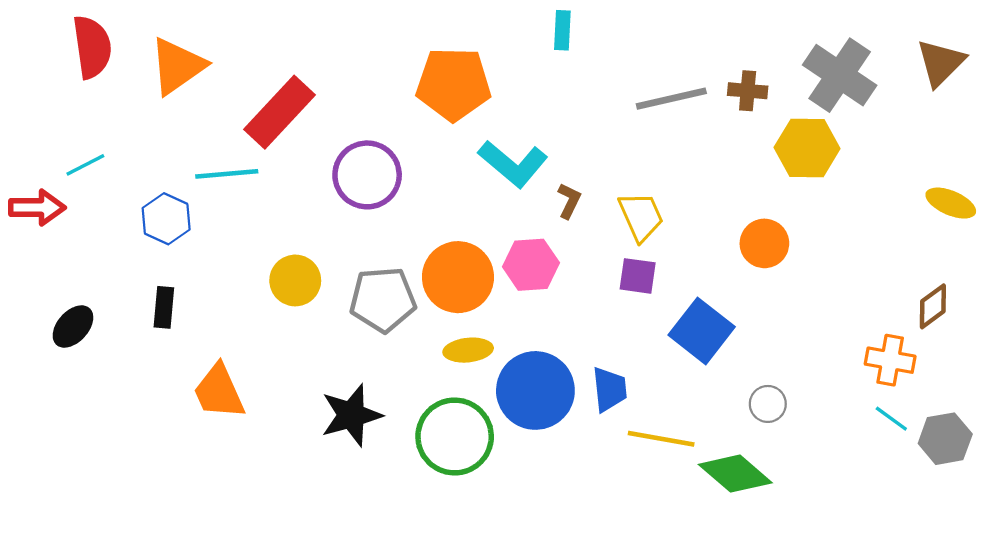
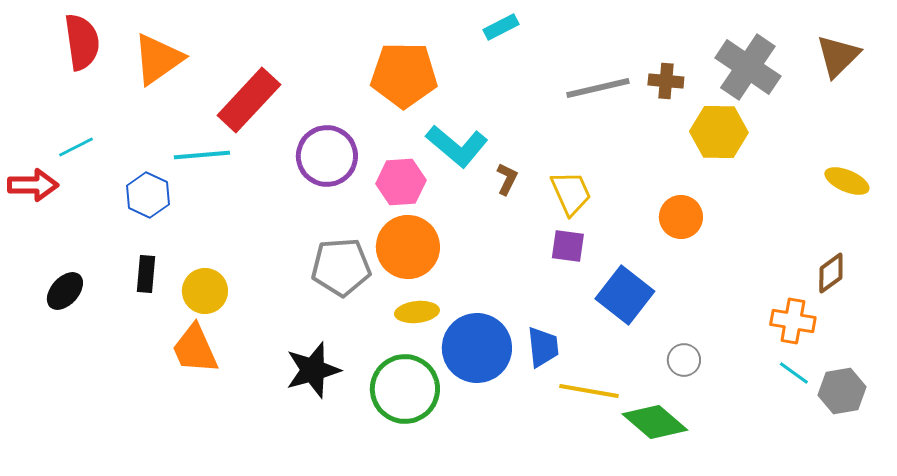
cyan rectangle: (562, 30) -> (501, 27), turned 60
pink hexagon: (531, 265) -> (401, 182), moved
yellow circle: (295, 280) -> (205, 291), moved

